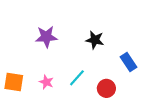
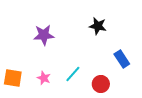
black star: (95, 40) -> (98, 26), moved

